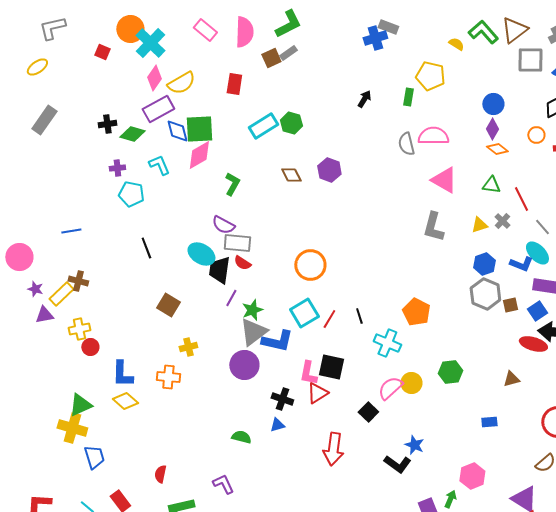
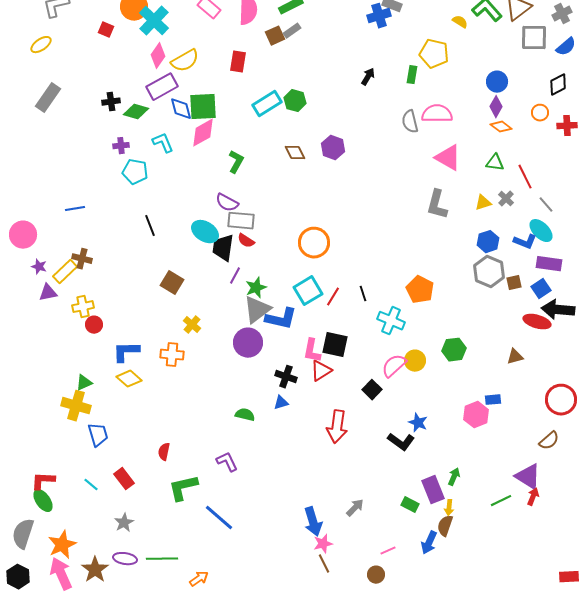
yellow cross: (188, 347) -> (192, 325), turned -36
blue L-shape: (122, 374) -> (126, 352), turned 88
green triangle: (80, 405) -> (84, 383), size x0.7
pink hexagon: (472, 476) -> (476, 415), moved

